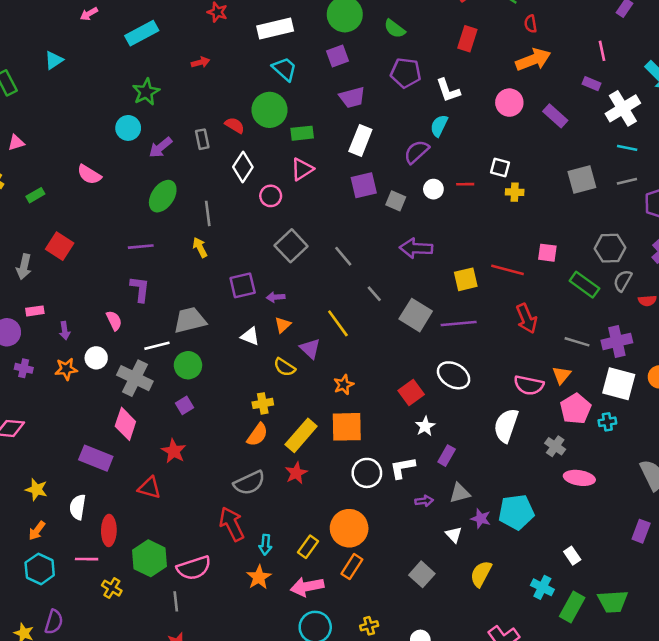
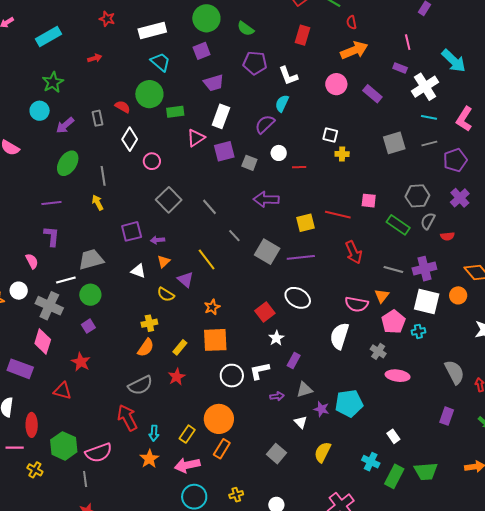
pink triangle: (302, 169) -> (196, 138), moved
red line: (465, 184) -> (299, 167), moved
yellow rectangle: (301, 435) -> (180, 347), size x0.6

